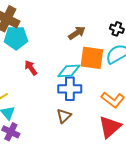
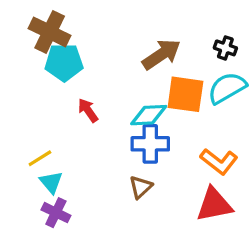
brown arrow: (77, 33) -> (161, 54), size x1.4
red triangle: (110, 127) -> (214, 205), turned 30

